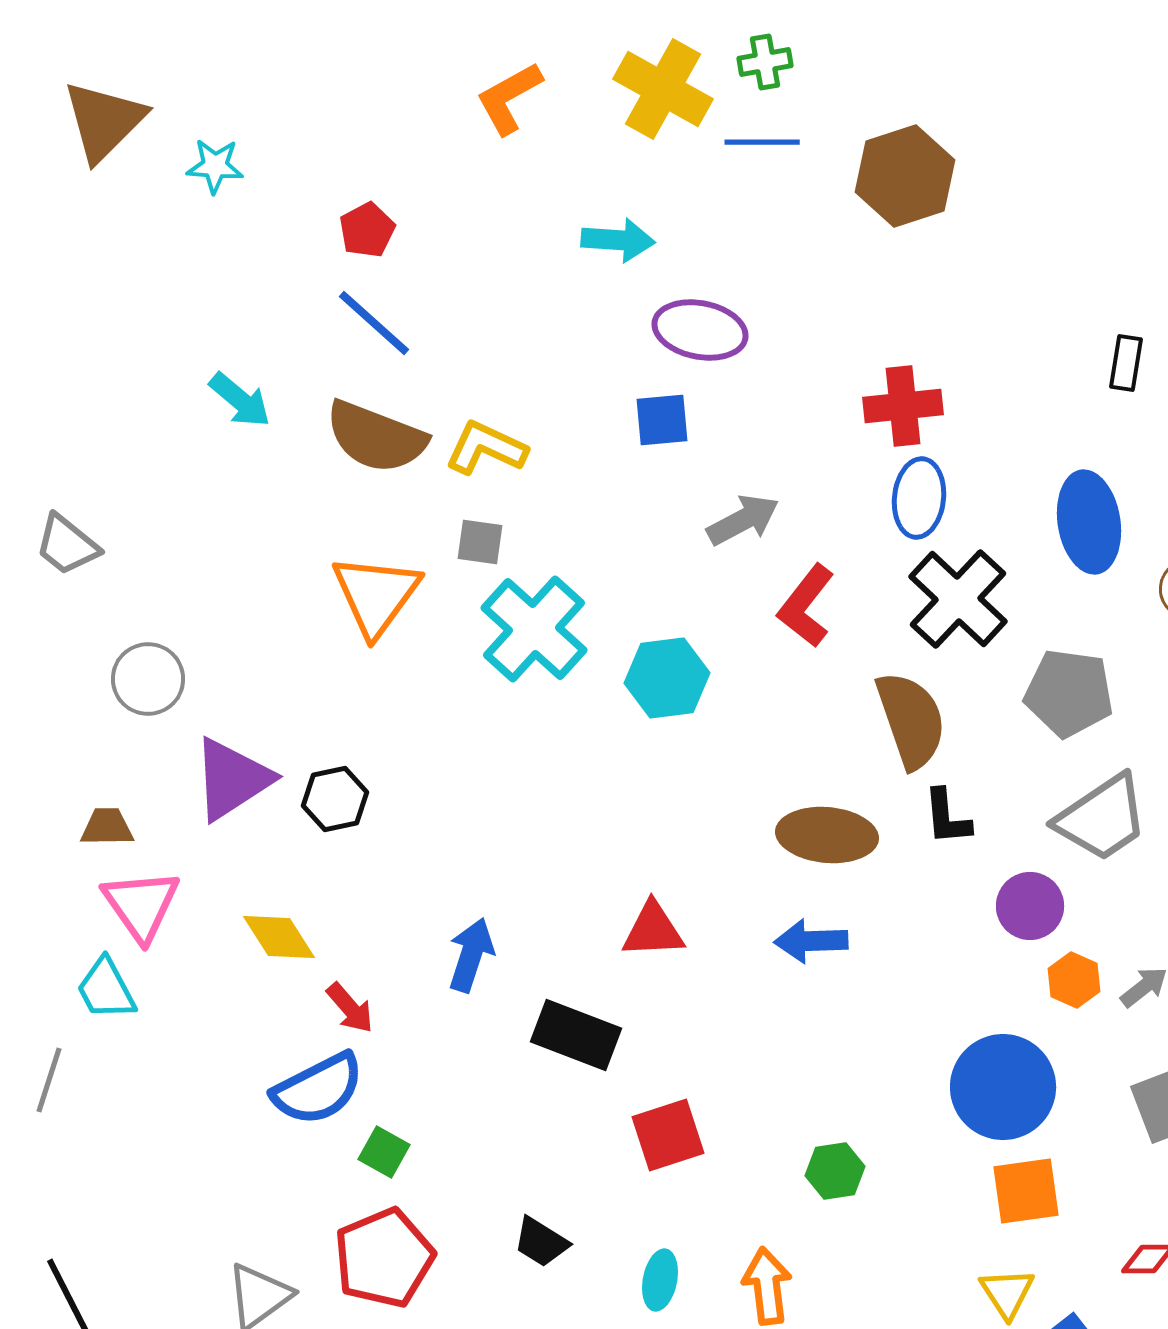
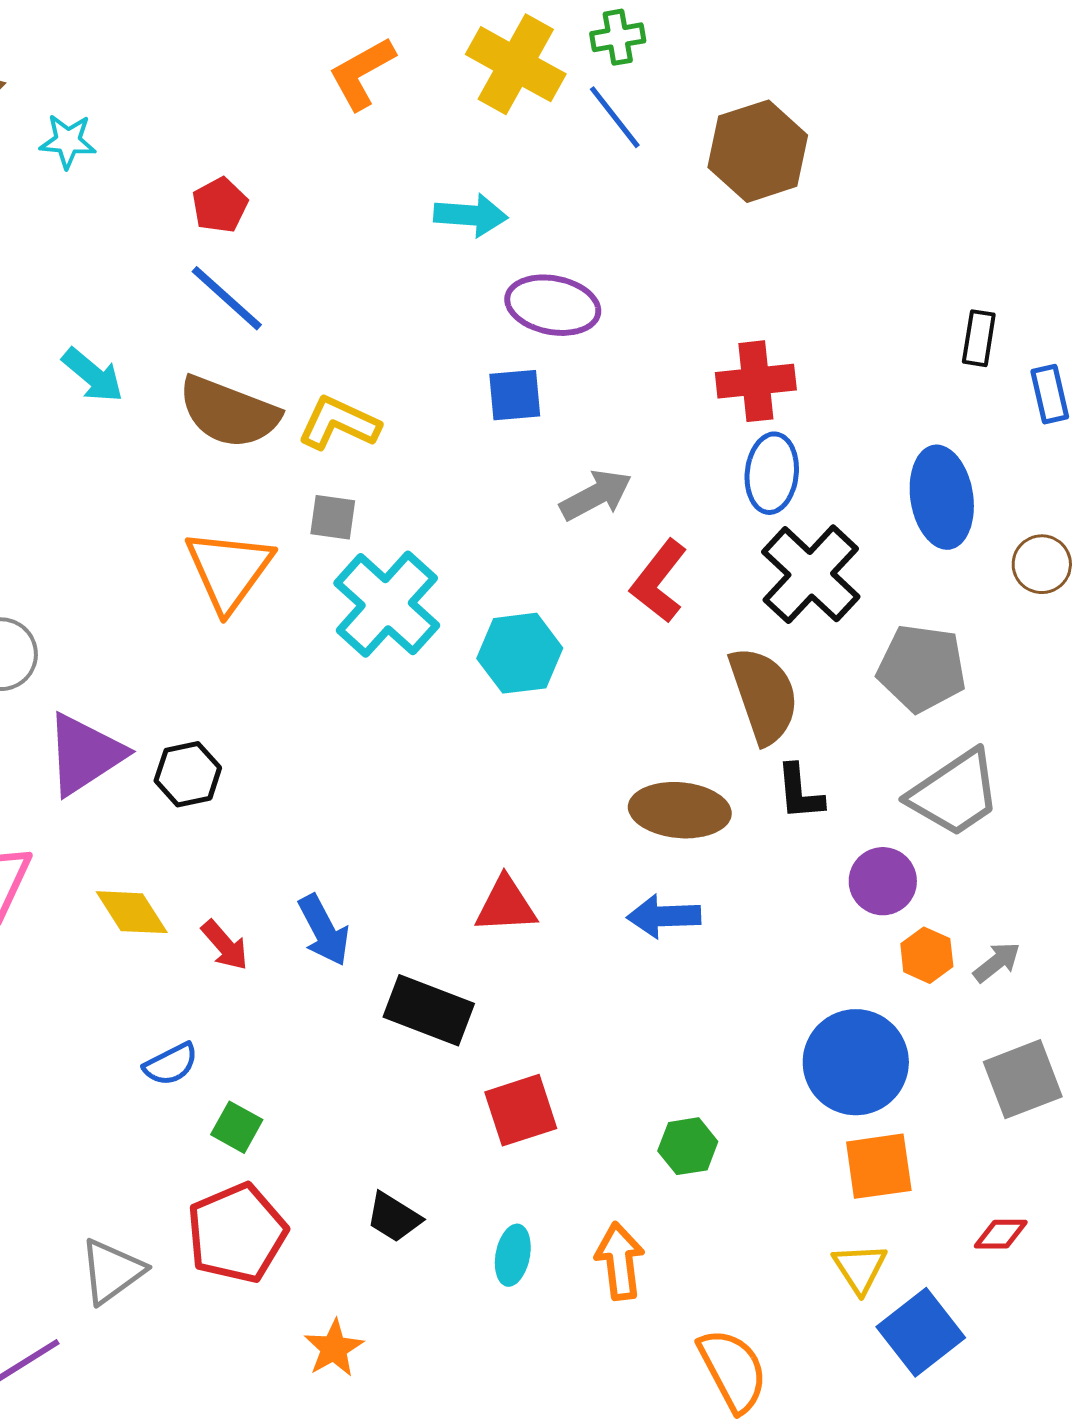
blue line: (762, 142) -> (615, 117), turned 52
blue arrow: (471, 955) -> (324, 930), turned 134
red arrow: (350, 1008) -> (225, 945), moved
blue semicircle: (318, 1089) -> (171, 1064), size x0.6

